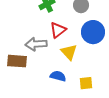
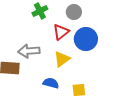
red triangle: (58, 30) -> (61, 32), moved
yellow triangle: (69, 52) -> (62, 59), turned 36

